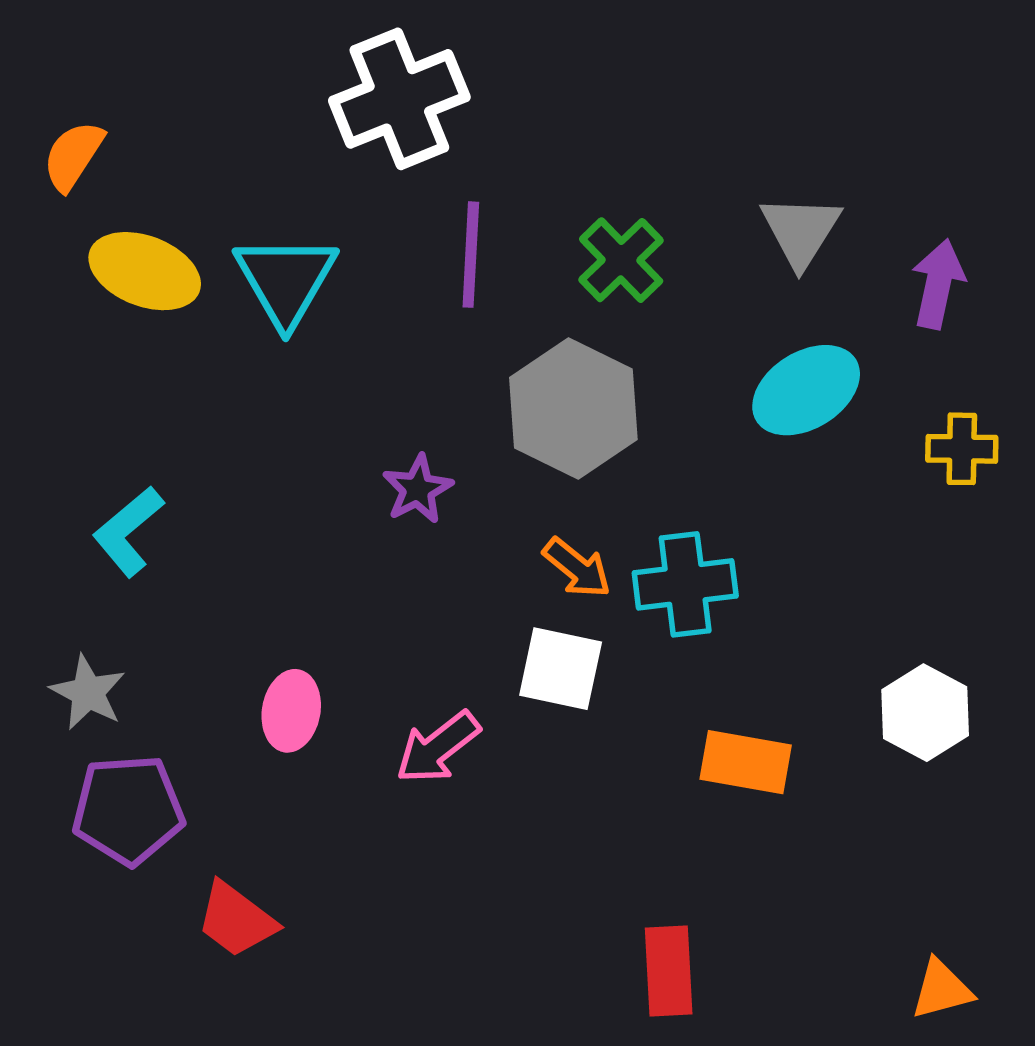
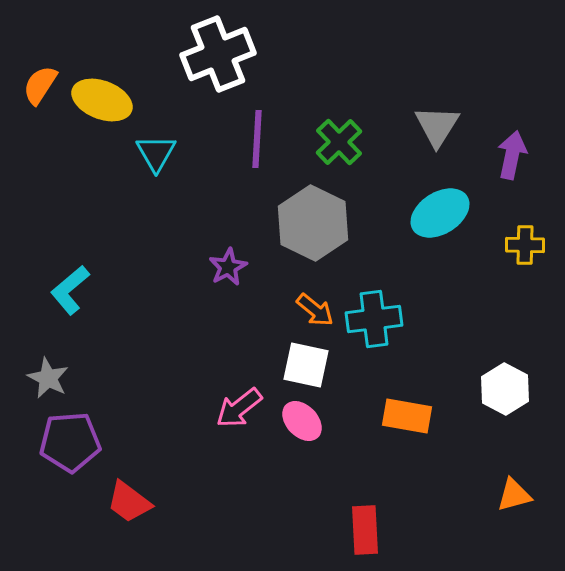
yellow ellipse: (145, 271) -> (102, 100), moved
cyan triangle: (286, 280) -> (156, 153), size x0.7
pink ellipse: (291, 711) -> (302, 421), moved, turned -54
orange triangle: (942, 989) -> (514, 495), moved

